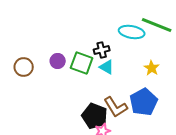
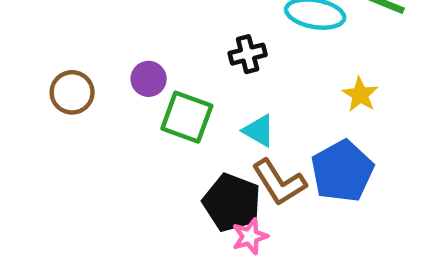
green square: (82, 63) -> (187, 117), moved
cyan triangle: (107, 67) -> (259, 131), moved

